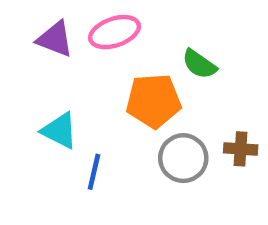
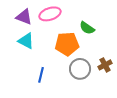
cyan triangle: (60, 131) -> (26, 41), moved
brown cross: (241, 149) -> (105, 65), turned -32

